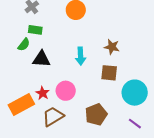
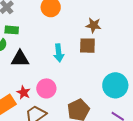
brown star: (112, 47) -> (94, 25), moved
brown square: (109, 73) -> (87, 46), moved

